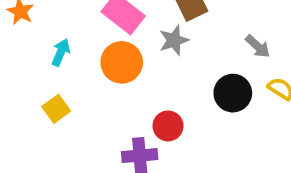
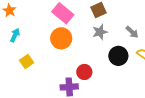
gray star: (174, 40) -> (100, 32), moved
cyan arrow: (61, 52) -> (15, 35), moved

